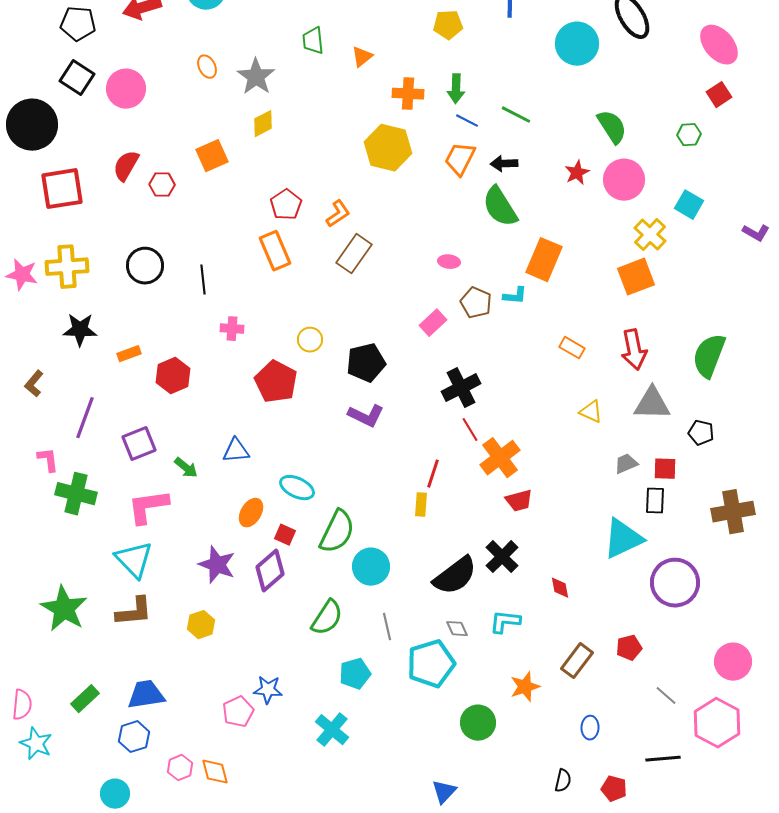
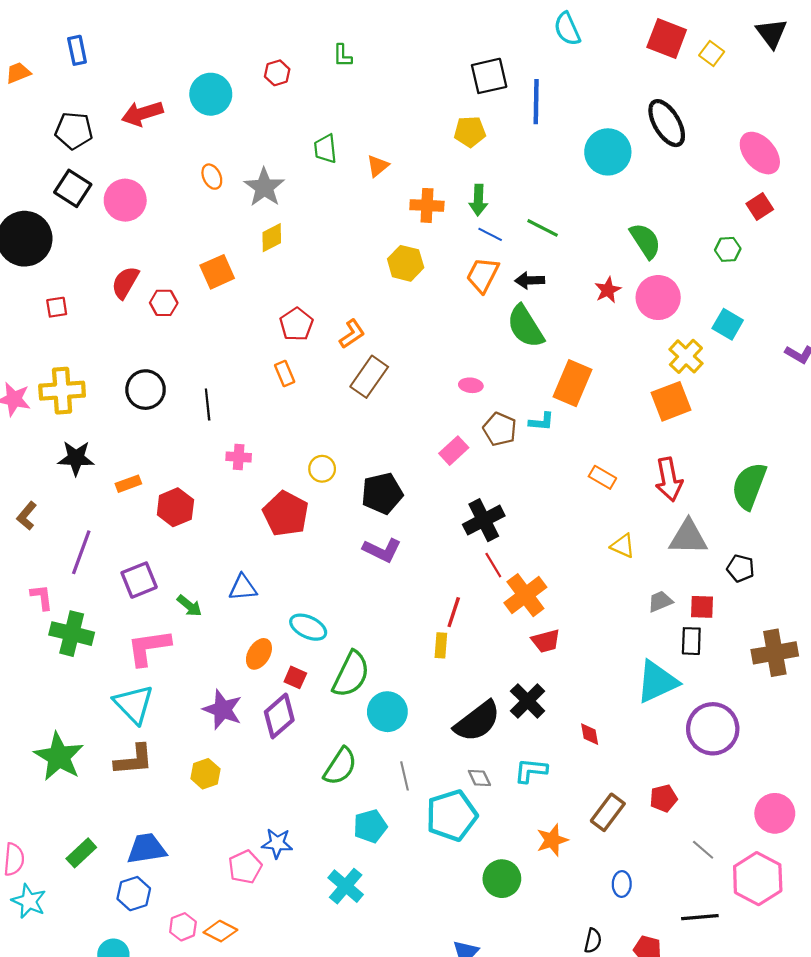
yellow hexagon: (388, 148) -> (406, 263), size x0.7
red square: (62, 189) -> (57, 307), size x0.5
orange rectangle: (275, 251) -> (285, 374), size x0.6
orange diamond: (215, 772) -> (220, 931), turned -48

